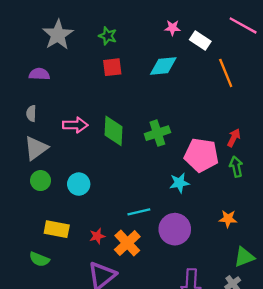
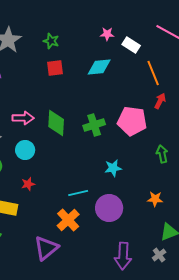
red arrow: (234, 138) -> (160, 101), moved
pink pentagon: (201, 155) -> (132, 121), moved
cyan circle: (79, 184) -> (25, 150), moved
red star: (97, 236) -> (28, 184), moved

